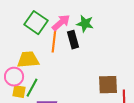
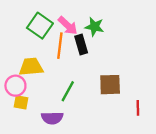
pink arrow: (61, 23) -> (68, 26), turned 84
brown square: (108, 85) -> (110, 85), moved
green line: (32, 88) -> (68, 91), moved

